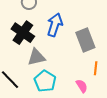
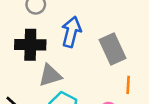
black cross: (23, 33) -> (30, 45), turned -30

